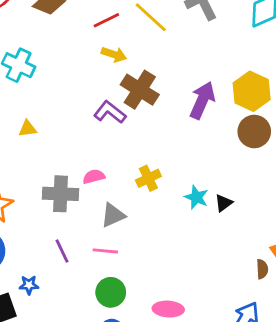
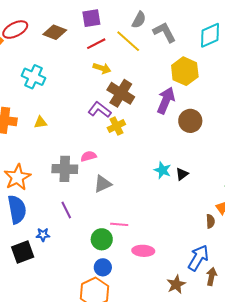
yellow hexagon: (252, 91) -> (185, 71), moved
brown circle: (254, 132) -> (190, 121), moved
yellow cross: (148, 178) -> (116, 126), moved
pink line: (105, 251) -> (119, 224), moved

